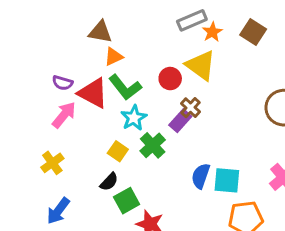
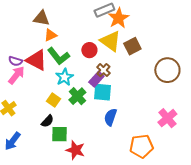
orange star: (212, 32) -> (118, 18), size x1.5
brown square: (253, 32) -> (132, 46), moved, turned 30
purple semicircle: (63, 83) -> (15, 61), moved
cyan square: (227, 180) -> (102, 92), moved
green square: (127, 201) -> (59, 134), turned 30

